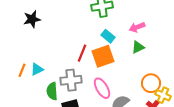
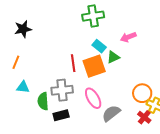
green triangle: (138, 47) -> (113, 57), moved
red line: (82, 53) -> (73, 63), turned -30
cyan triangle: (37, 69) -> (23, 87), moved, turned 32
orange line: (22, 70) -> (16, 62), moved

